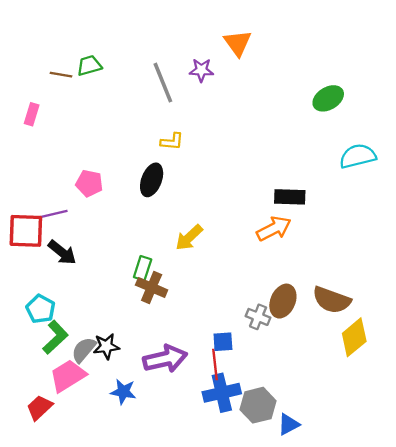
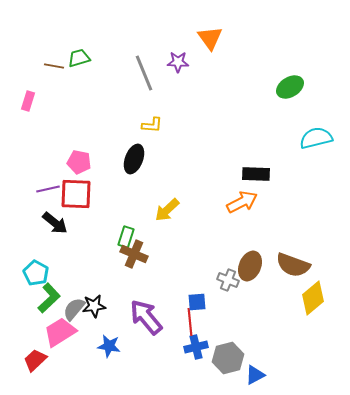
red square: (26, 231) -> (76, 194), moved
purple arrow: (165, 359) -> (146, 317), turned -117
blue cross: (222, 393) -> (196, 347), size x0.7

